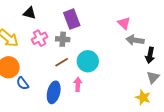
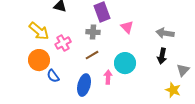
pink triangle: (124, 23) -> (127, 27), moved
pink cross: (40, 38) -> (63, 43), moved
black arrow: (150, 55) -> (162, 56), moved
cyan circle: (88, 61) -> (125, 63), moved

